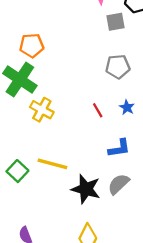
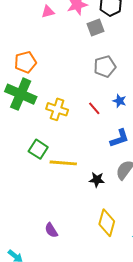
yellow cross: (42, 110) -> (57, 109), moved
green square: (17, 171) -> (38, 149), moved
black star: (86, 189) -> (97, 180), size x0.6

